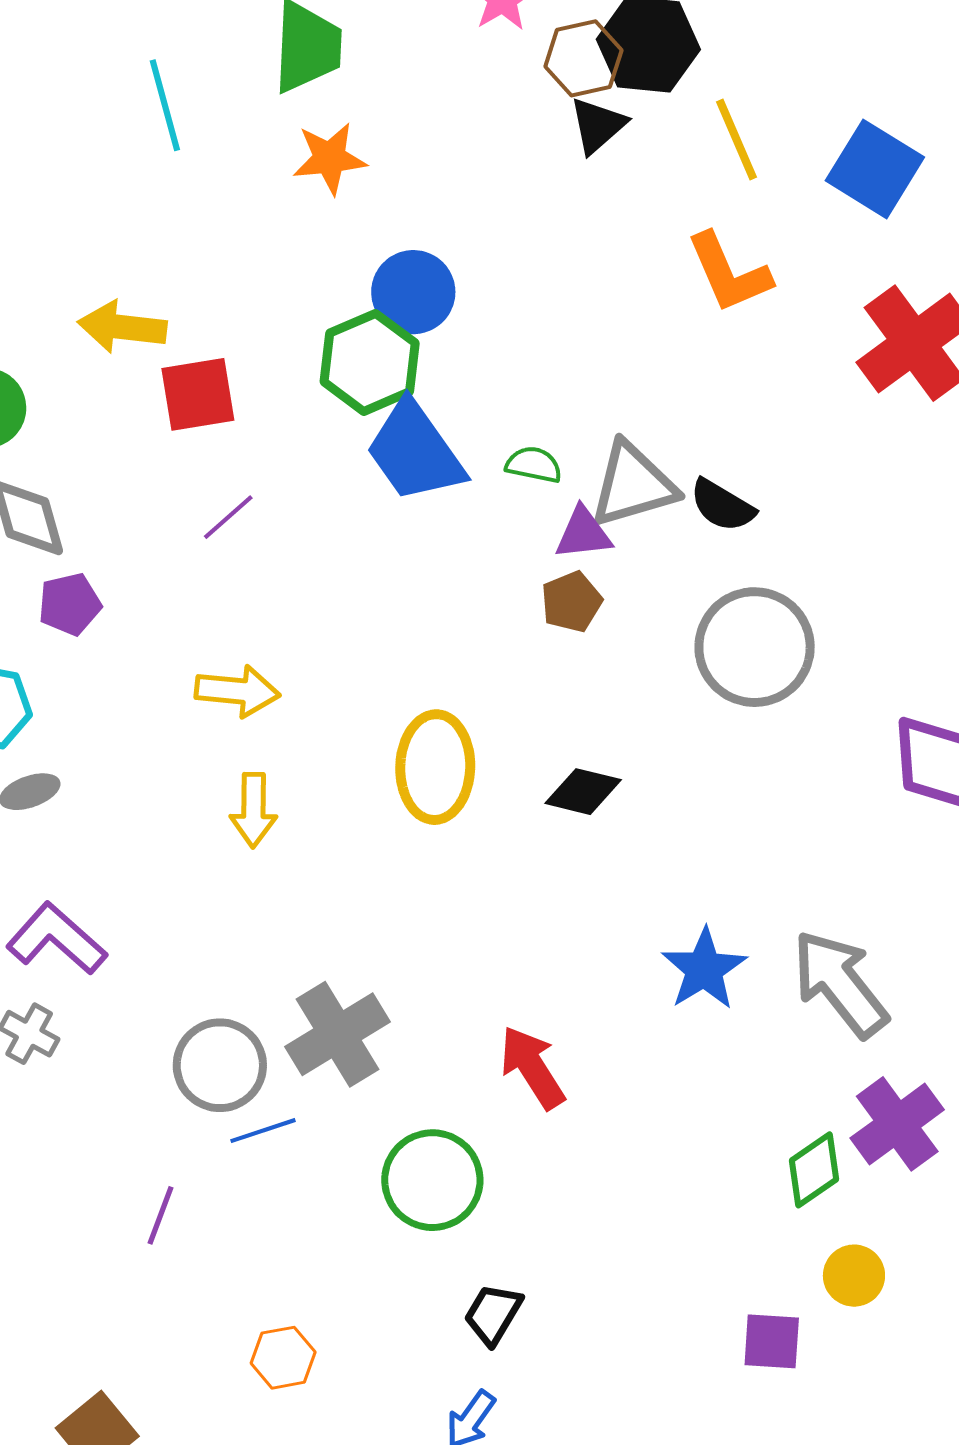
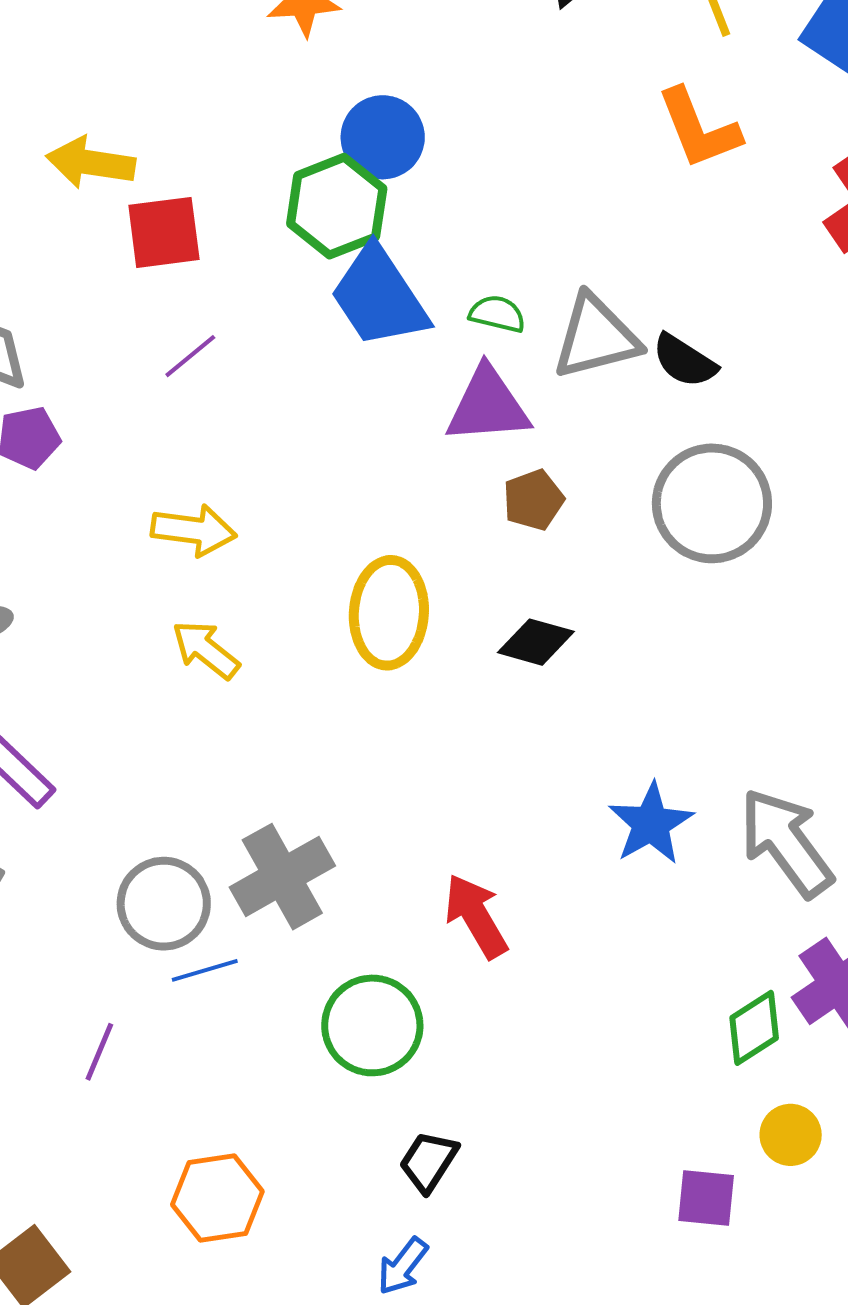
purple triangle: (583, 533) -> (488, 406), moved, size x1.5
brown pentagon: (572, 602) -> (533, 500), moved
yellow arrow: (253, 810) -> (206, 650), turned 126
orange hexagon: (283, 1358) -> (217, 1198), size x1.4

